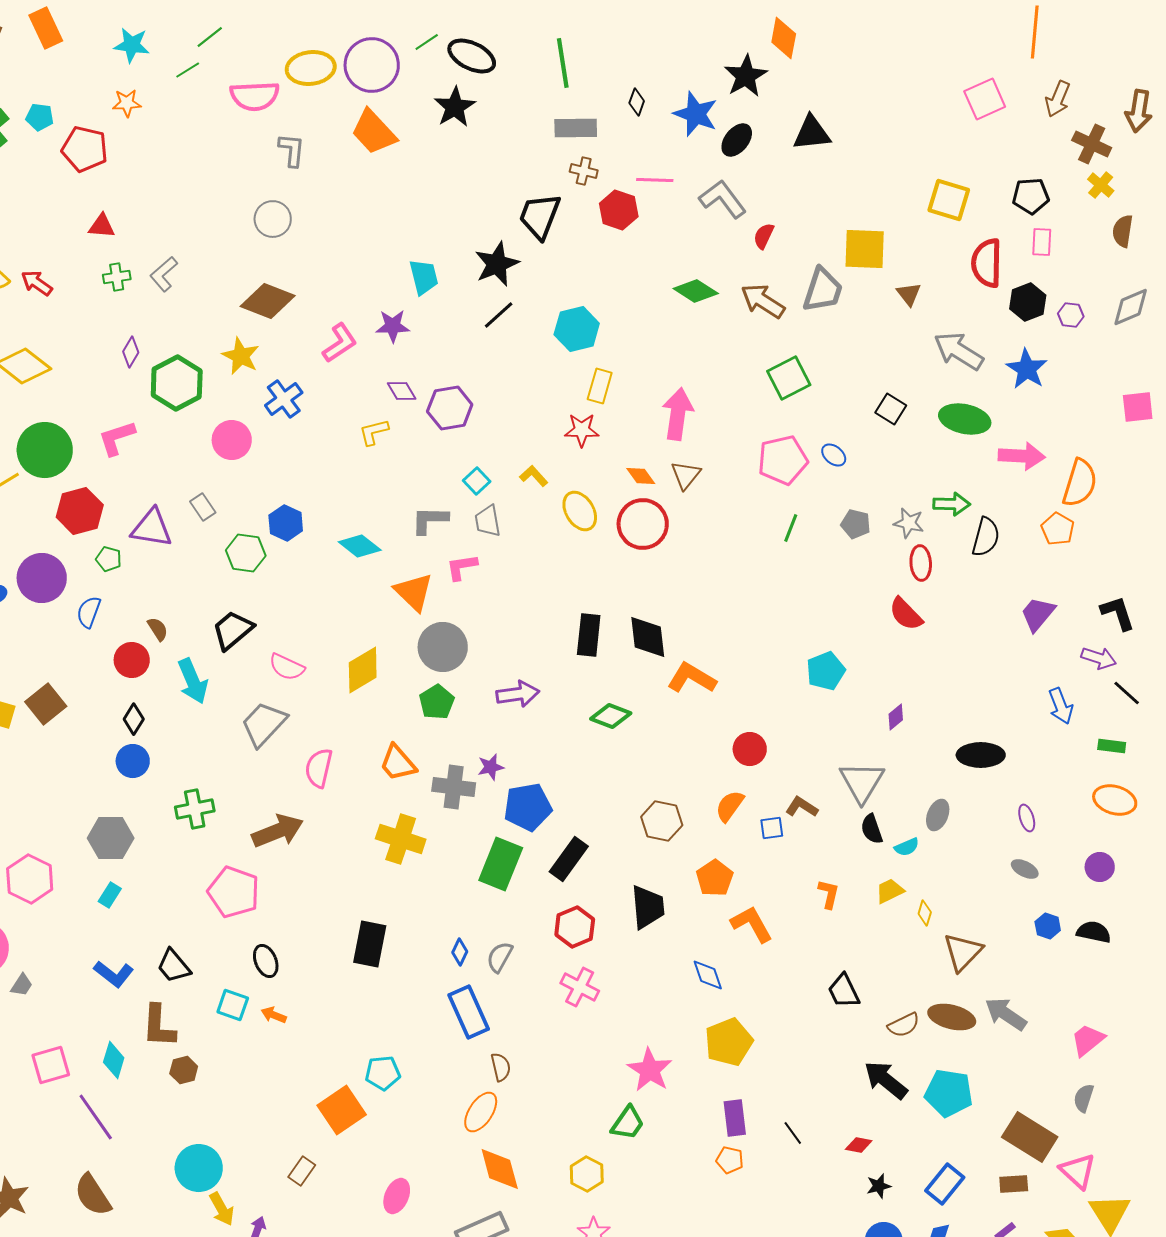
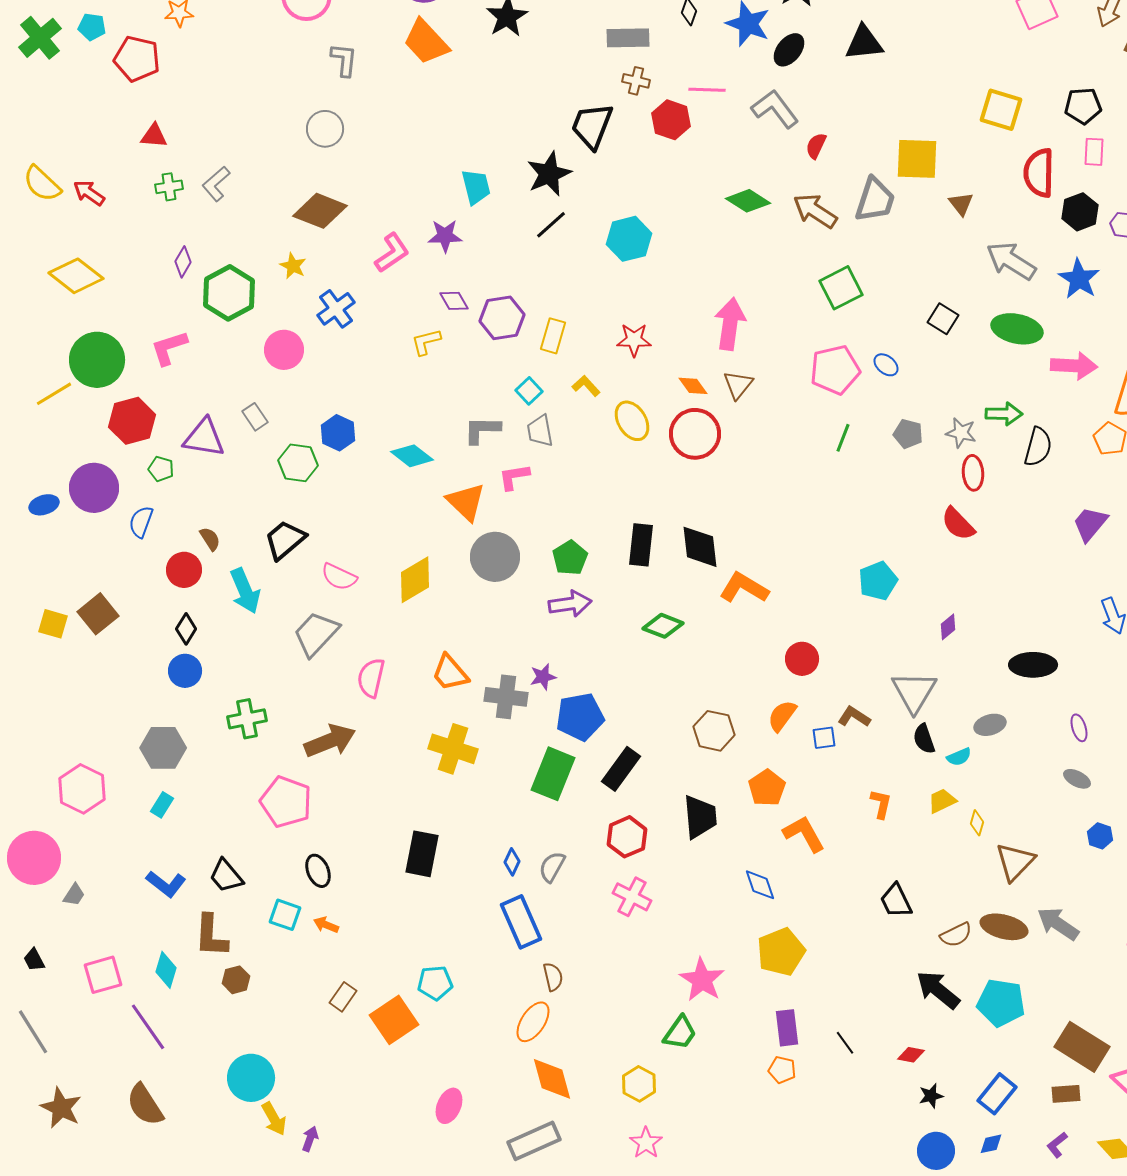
yellow star: (241, 356) -> (293, 266), size x0.7
yellow rectangle: (600, 386) -> (553, 336), moved
green pentagon: (437, 702) -> (570, 558), moved
gray ellipse: (938, 815) -> (990, 725), turned 52
brown rectangle: (302, 1171) -> (343, 997), moved

